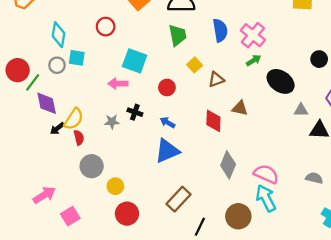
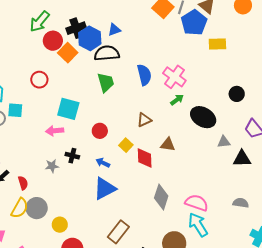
yellow square: (195, 65) -> (126, 145), moved
yellow semicircle: (74, 119) -> (20, 208), moved

